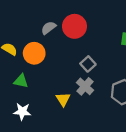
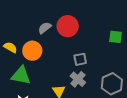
gray square: (88, 64) -> (80, 59), turned 32
green triangle: (21, 81) -> (21, 76), size x1.5

